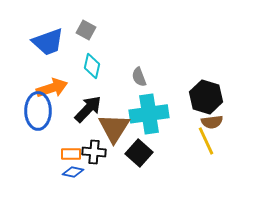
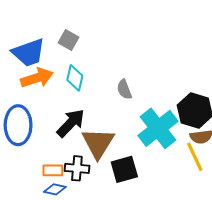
orange arrow: (52, 88) -> (37, 78), moved
cyan cross: (149, 114) -> (158, 128), moved, turned -30
black square: (139, 153) -> (124, 169), turned 32

